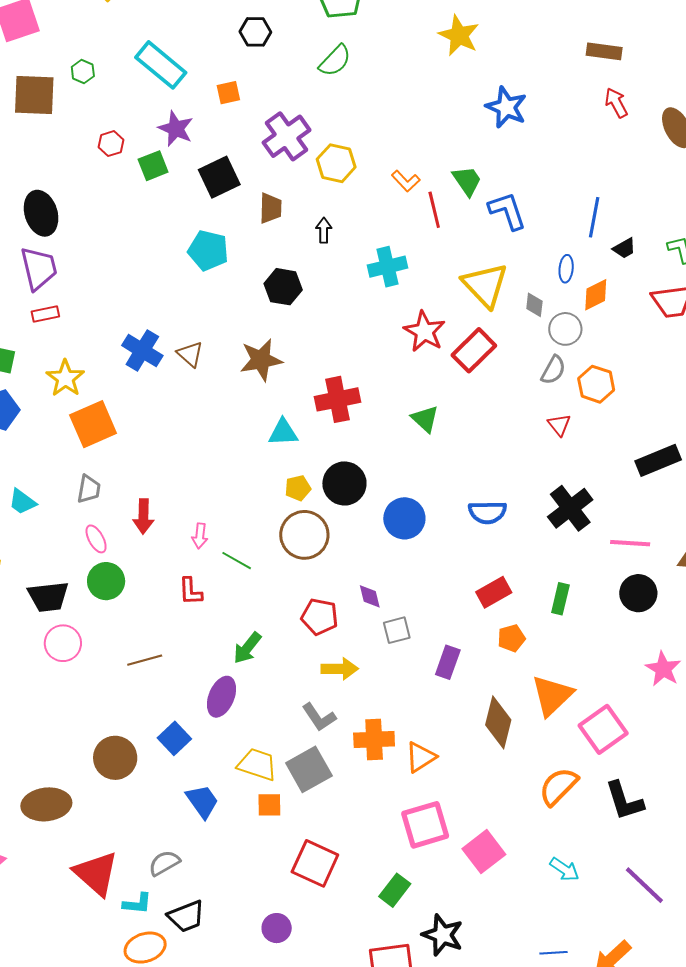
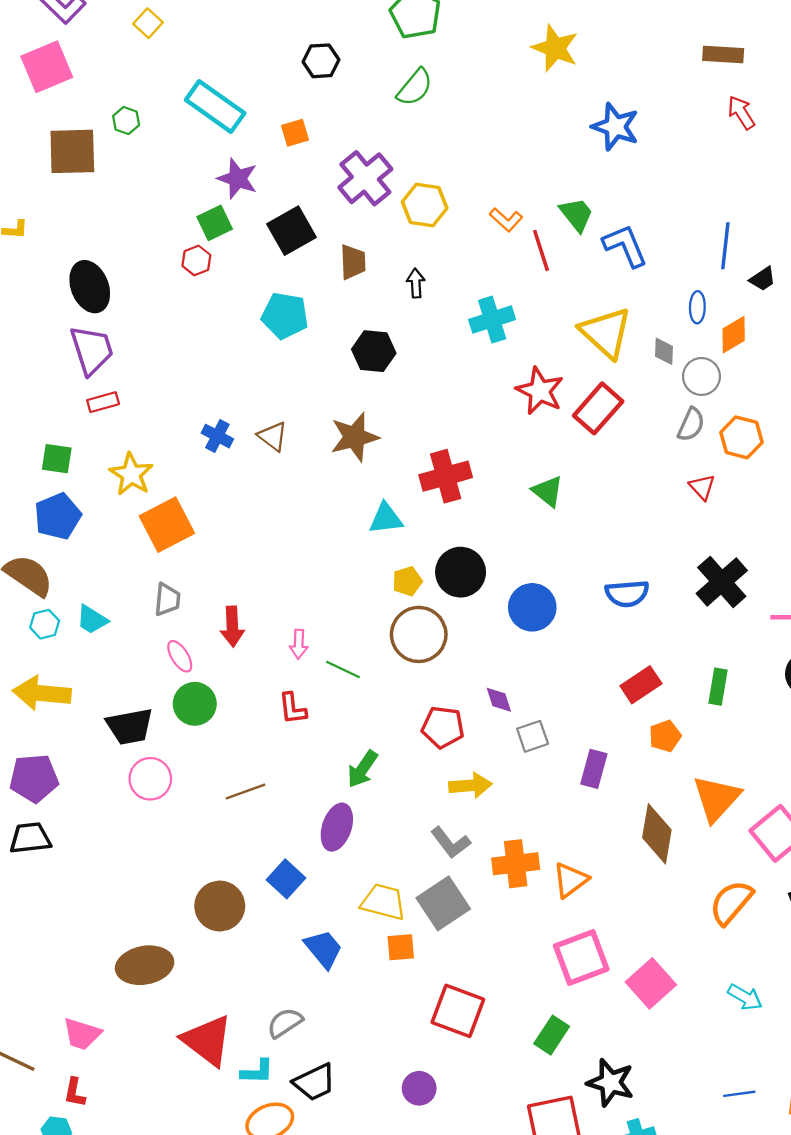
red hexagon: (111, 144) -> (196, 260), moved
blue cross: (142, 351) -> (217, 436), size x0.7

